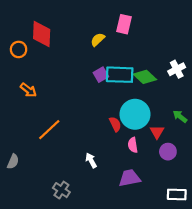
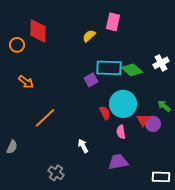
purple square: (101, 75) -> (91, 80), moved
purple circle: (168, 152) -> (153, 124), moved

